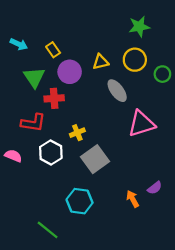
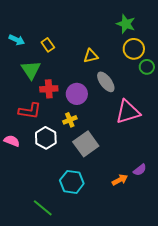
green star: (139, 27) -> (126, 24), turned 30
yellow circle: (135, 60) -> (134, 49), moved
purple circle: (70, 72) -> (77, 94), moved
orange arrow: (133, 199) -> (120, 180), turned 91

